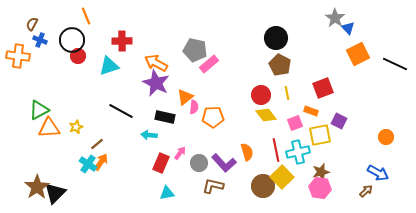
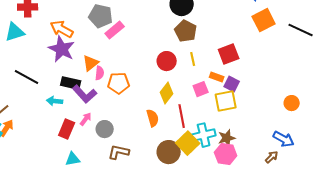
yellow diamond: (266, 115) -> (167, 93), moved, turned 75
purple square: (339, 121) -> (232, 84), moved
cyan cross: (298, 152) -> (204, 135), moved
purple L-shape: (224, 163) -> (85, 94), moved

